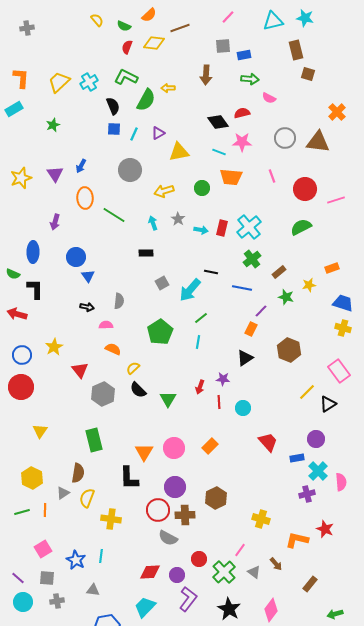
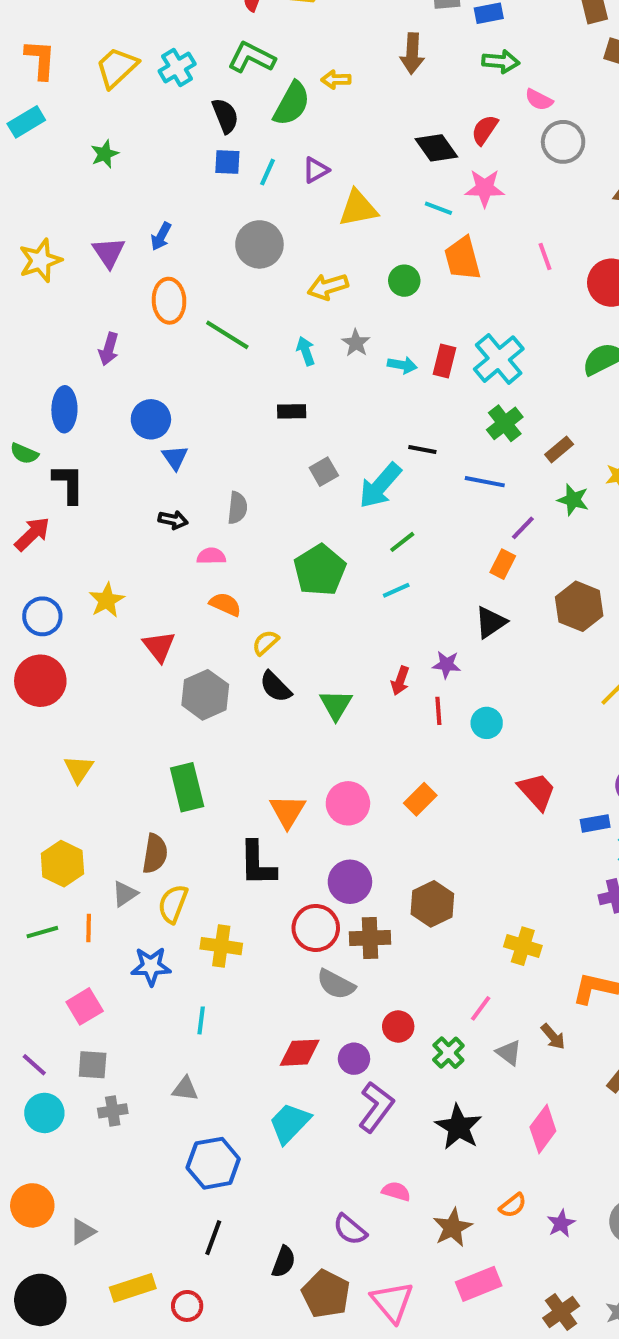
red semicircle: (242, 113) -> (485, 130), turned -42
gray circle: (285, 138) -> (563, 142), moved
orange trapezoid: (231, 177) -> (463, 258), turned 70
red arrow: (17, 314) -> (32, 534), turned 120
cyan line: (198, 342) -> (396, 590), turned 56
blue star: (76, 560) -> (151, 966), moved, turned -30
green cross: (224, 572) -> (448, 1053), size x0.7

